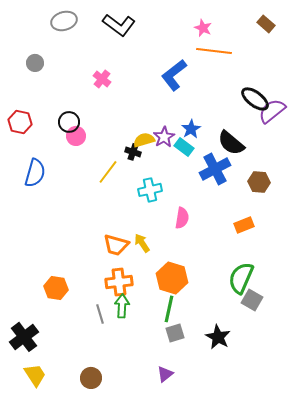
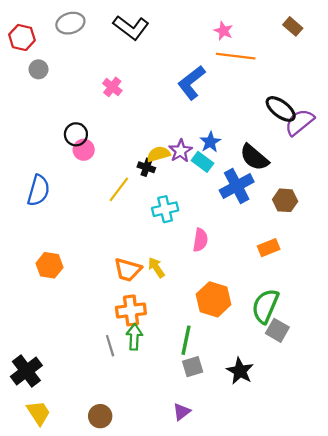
red hexagon: (20, 122) -> (22, 37), moved
orange hexagon: (172, 278) -> (214, 299), moved
orange hexagon: (56, 288) -> (50, 265), moved

